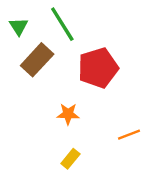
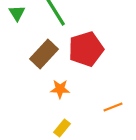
brown rectangle: (37, 60) -> (44, 54), moved

